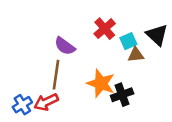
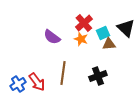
brown line: (56, 75) -> (63, 73), moved
orange star: (101, 83) -> (81, 39), moved, size x0.6
red arrow: (46, 102) -> (37, 82), turned -102

